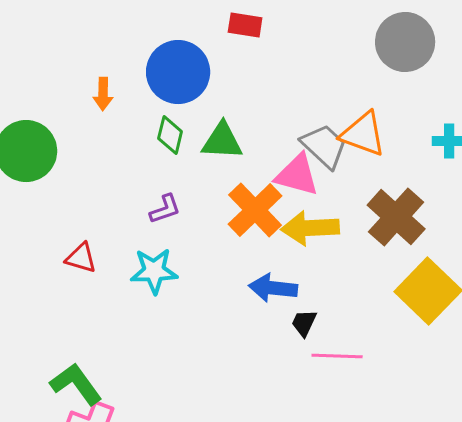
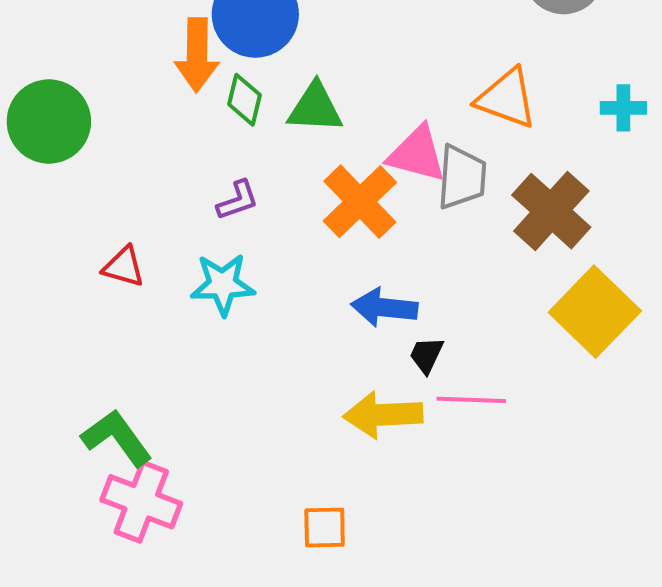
orange arrow: (103, 94) -> (197, 55), moved, size x1.6
gray trapezoid: (324, 146) -> (462, 177), moved, turned 51
yellow arrow: (310, 228) -> (383, 415), moved

